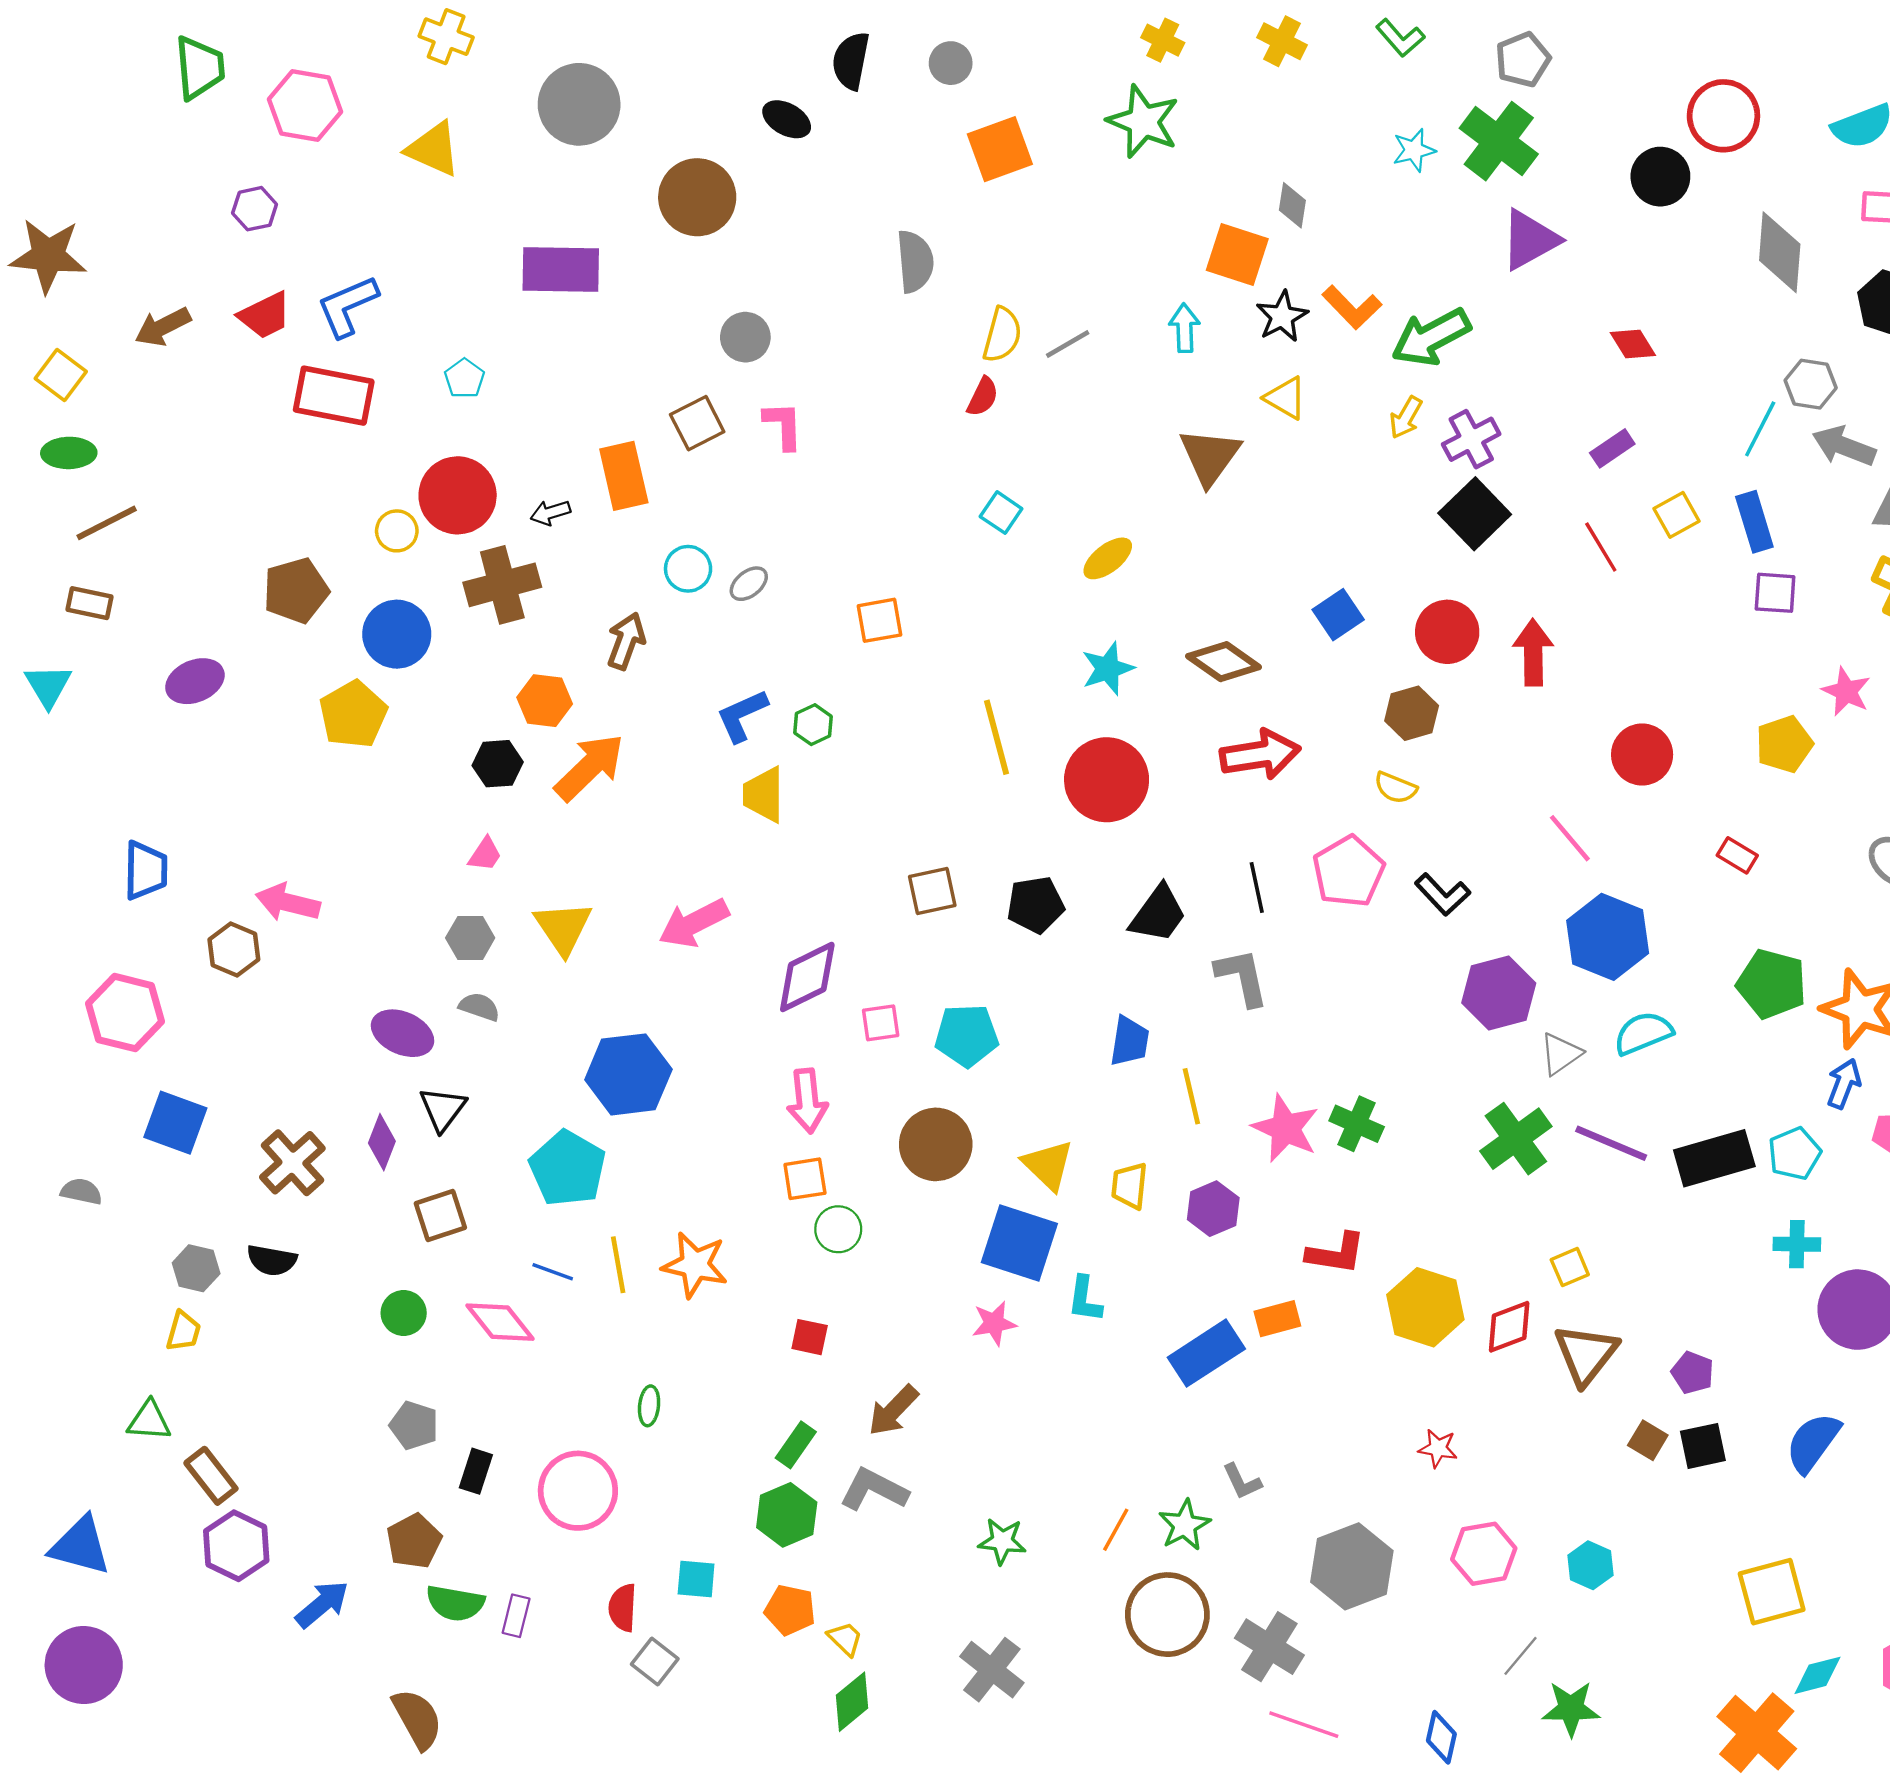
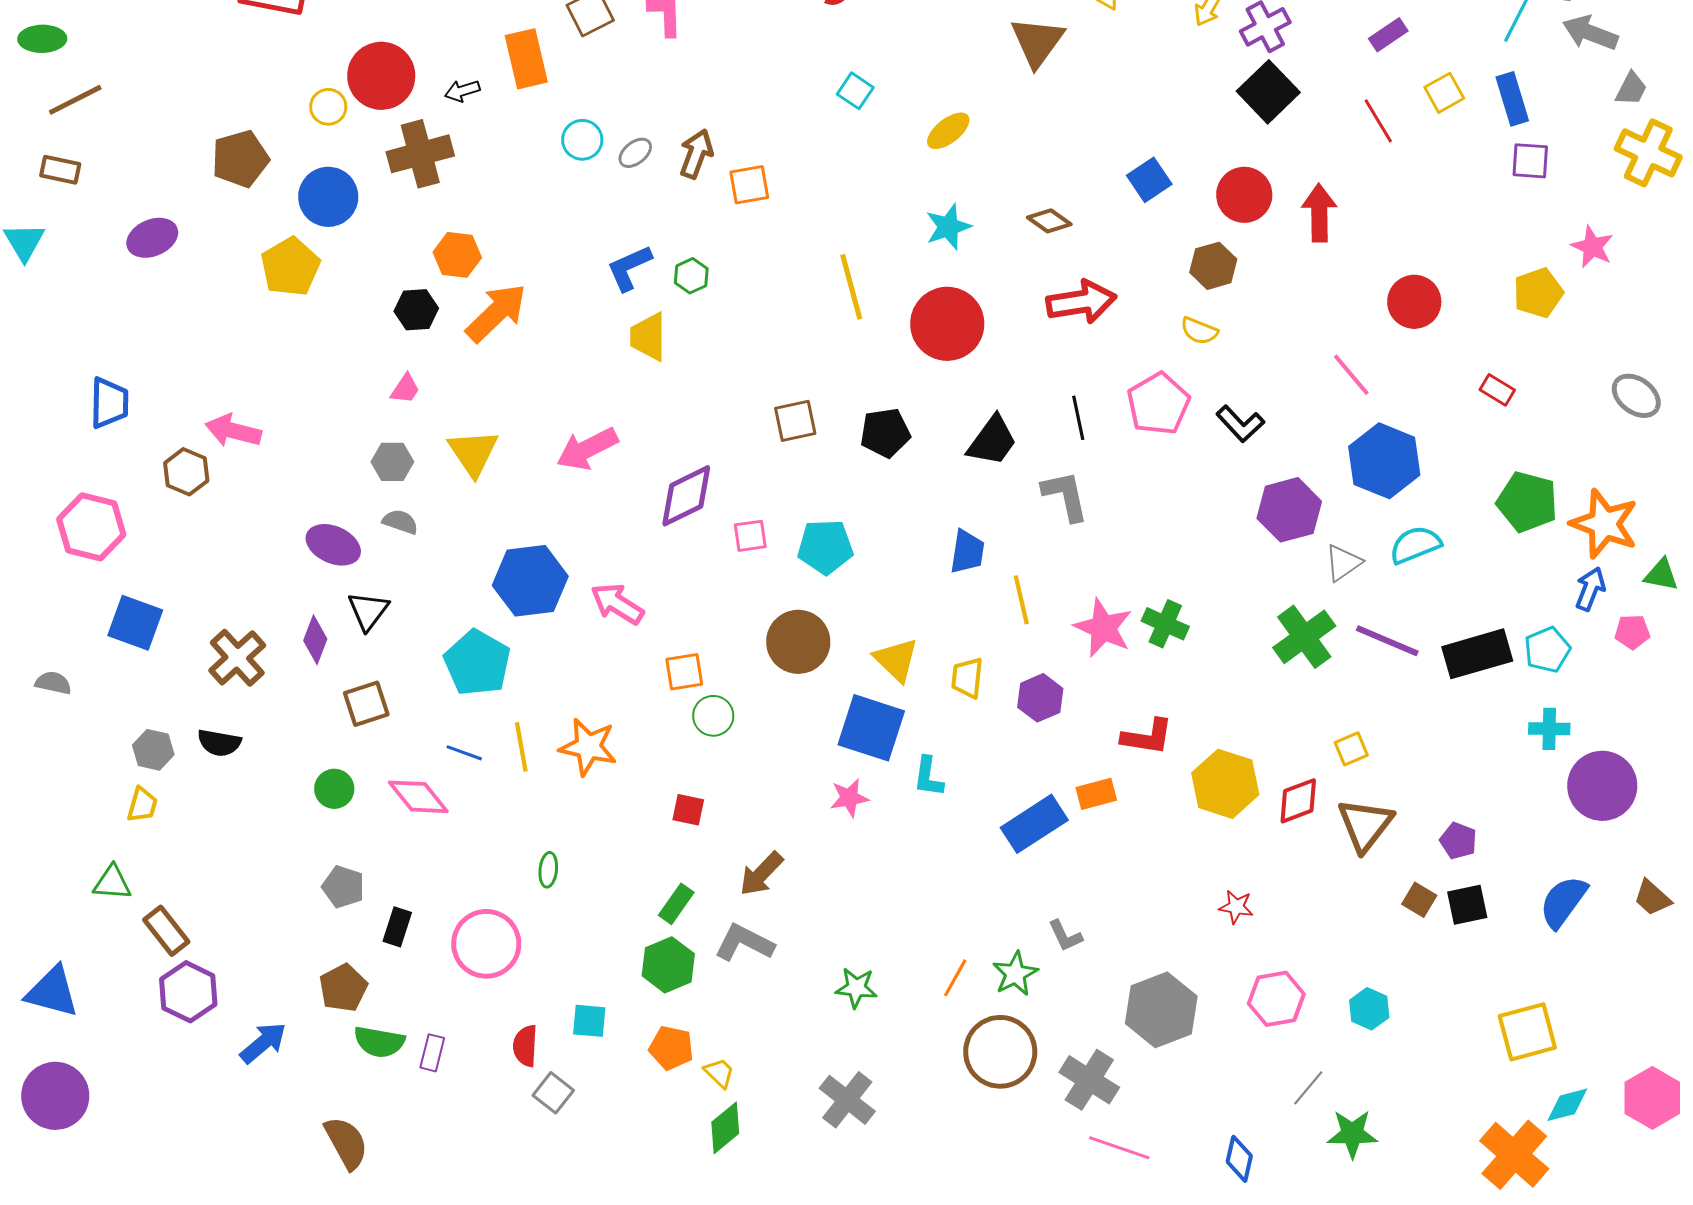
brown arrow: (626, 641) -> (696, 154), moved
brown diamond: (1224, 662) -> (1049, 221), size x0.7
pink arrow: (807, 1101) -> (617, 604), moved, turned 128

